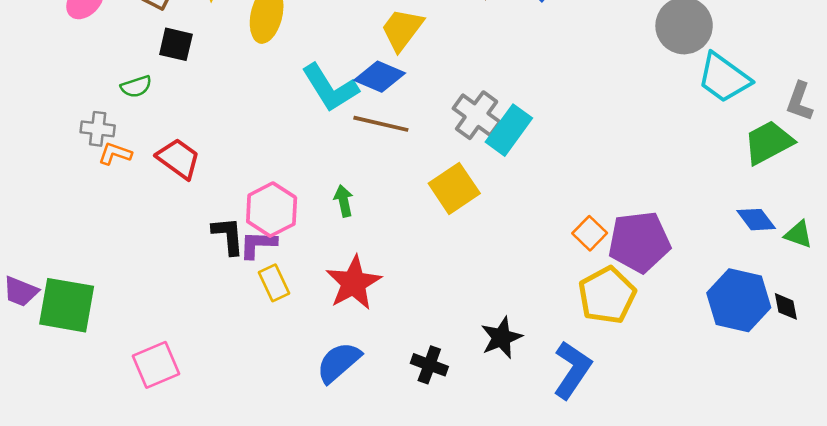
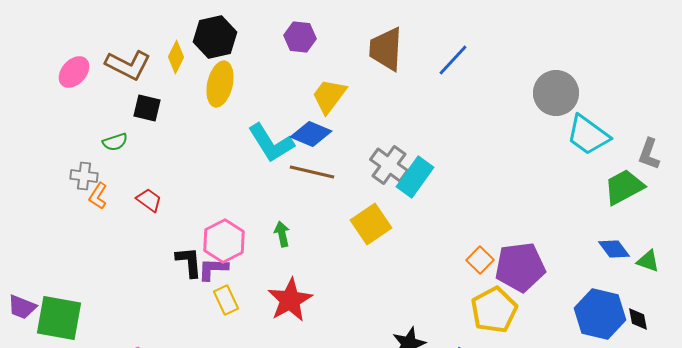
orange L-shape: (115, 154) -> (98, 196), turned -76
red trapezoid: (178, 159) -> (149, 200), size x0.7

